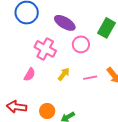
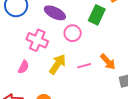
yellow arrow: (64, 74) -> (58, 64), size x1.5

